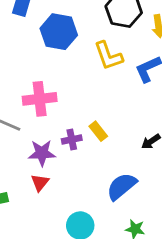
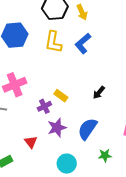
yellow L-shape: (108, 56) -> (53, 42), turned 45
purple star: (42, 153) -> (57, 128), moved

